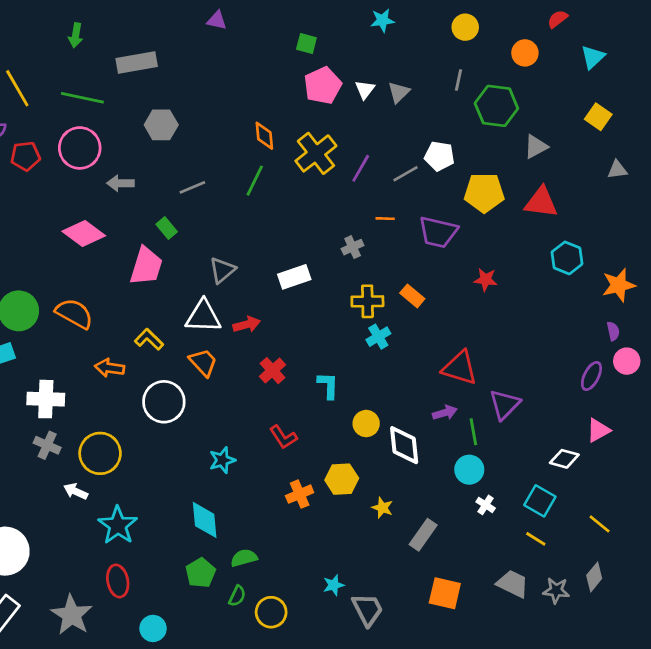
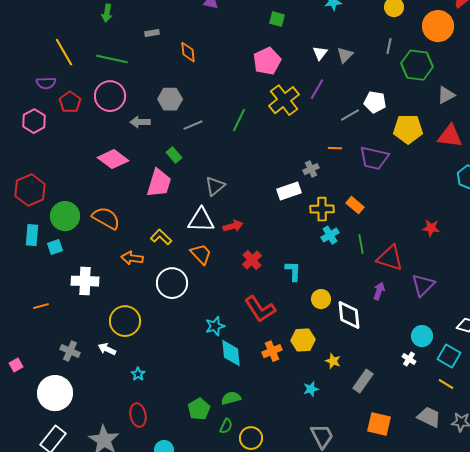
orange circle: (525, 53) -> (438, 26), size x1.6
gray rectangle: (137, 62) -> (152, 33), size x0.5
pink pentagon: (323, 86) -> (267, 61), moved
gray hexagon: (161, 125) -> (170, 99), moved
orange diamond: (264, 136) -> (188, 52), moved
red pentagon: (25, 156) -> (70, 102), turned -30
purple line: (361, 168) -> (317, 89), moved
white rectangle: (294, 277) -> (289, 191), moved
red star: (486, 280) -> (431, 228), moved
purple arrow: (445, 413) -> (379, 291), turned -54
green line: (473, 432) -> (361, 244), moved
red L-shape: (283, 437) -> (260, 309), size x1.5
gray cross: (47, 445) -> (70, 351), moved
cyan circle: (469, 470) -> (422, 336), moved
cyan diamond: (205, 520) -> (231, 353), moved
cyan star: (118, 525) -> (138, 374), size x0.5
cyan star: (334, 585) -> (311, 389), moved

